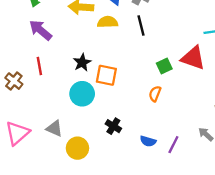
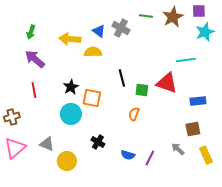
black line: (141, 26) -> (122, 78), moved
green square: (164, 66) -> (142, 90), turned 32
brown cross: (14, 81) -> (12, 117), moved, turned 35

